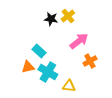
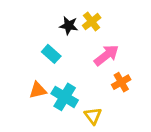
cyan rectangle: (39, 51) -> (51, 54), moved
yellow triangle: (69, 86) -> (93, 116), turned 48

